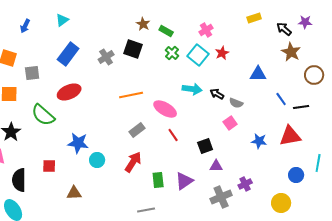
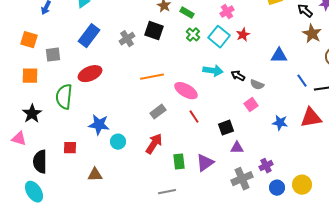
green semicircle: (43, 115) -> (64, 97), turned 55
blue circle: (296, 175) -> (277, 188), moved

